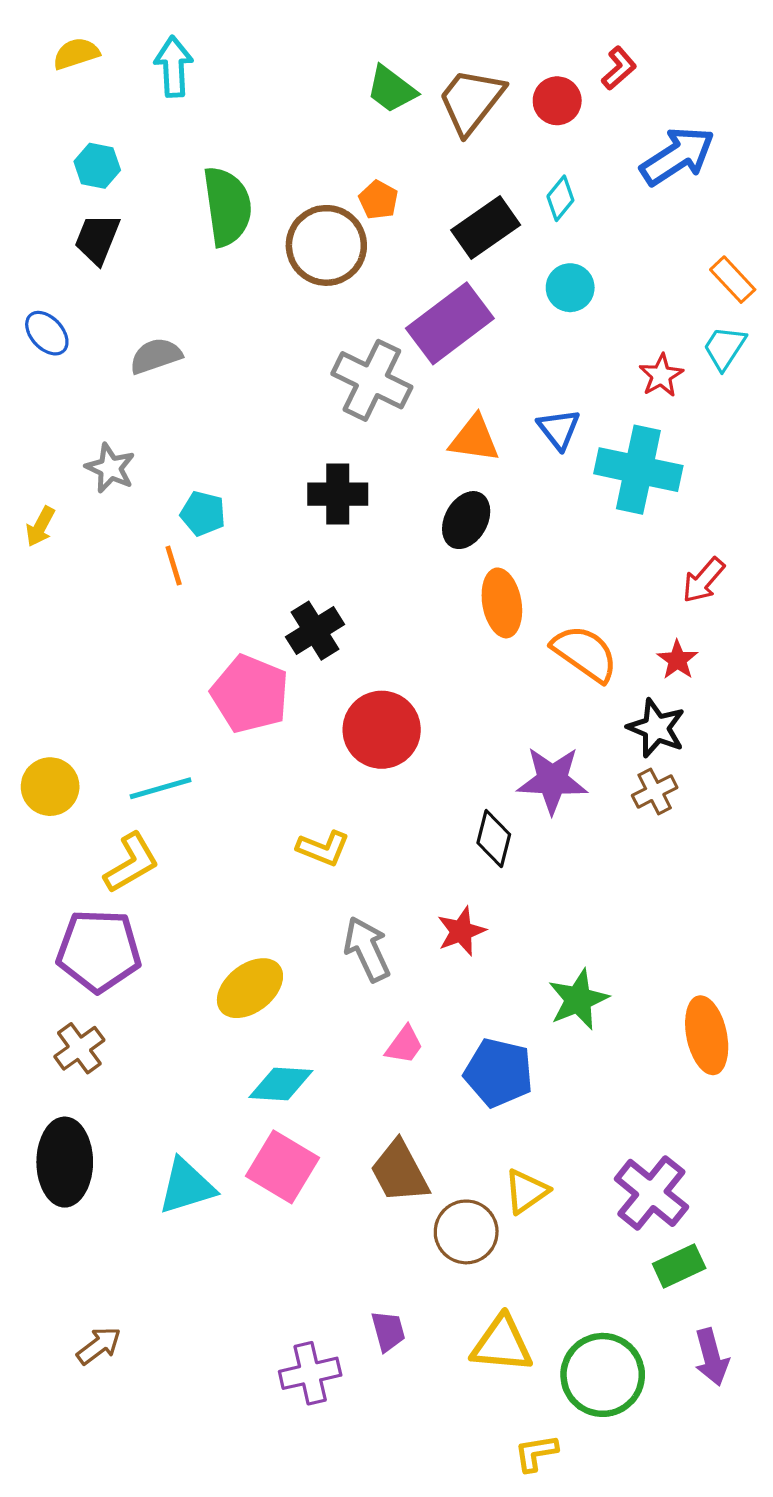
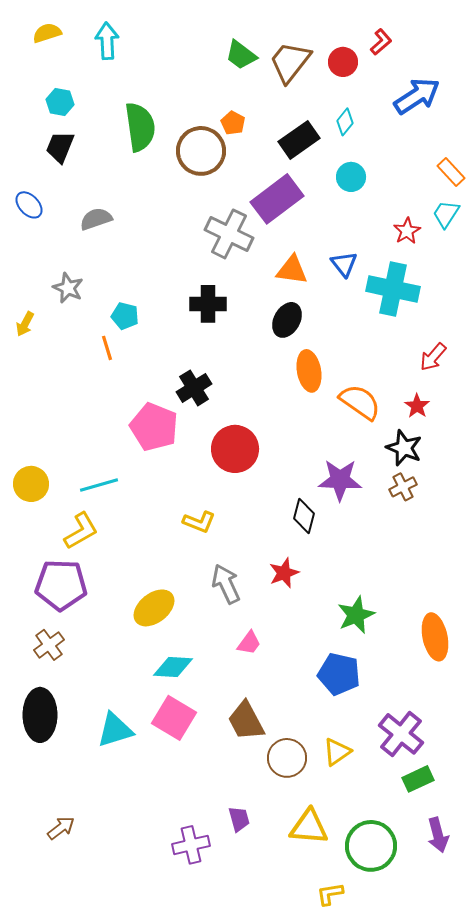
blue pentagon: (499, 1073) -> (339, 674), moved
yellow triangle: (526, 1191) -> (337, 752), moved

